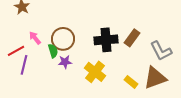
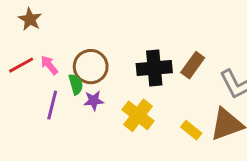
red line: (16, 51) -> (21, 65), moved
purple line: (24, 65) -> (52, 105), moved

